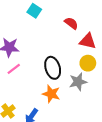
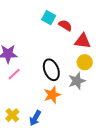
cyan square: (34, 11) -> (49, 18), moved
orange star: (51, 94) -> (52, 95), turned -30

